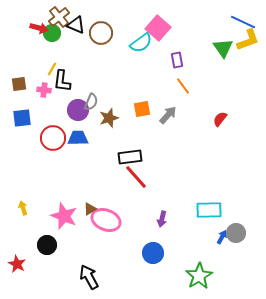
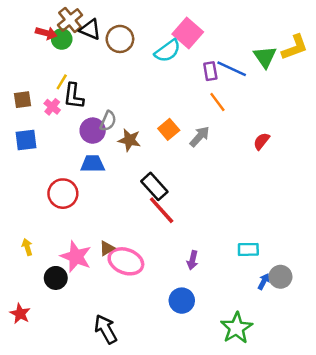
blue line: (243, 22) -> (232, 69), moved
pink cross: (44, 90) -> (52, 107), turned 32
orange square: (142, 109) -> (169, 129), turned -30
brown star: (109, 118) -> (129, 140), turned 30
red circle: (53, 138) -> (63, 194), moved
black rectangle: (130, 157) -> (154, 186), turned 55
cyan rectangle: (209, 210) -> (248, 249), size x0.7
black circle: (47, 245) -> (56, 278), moved

